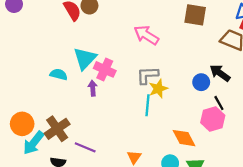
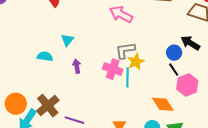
cyan triangle: (85, 58) -> (67, 40), size x0.6
pink cross: (105, 69) -> (113, 69), moved
black line: (219, 103) -> (174, 70), moved

